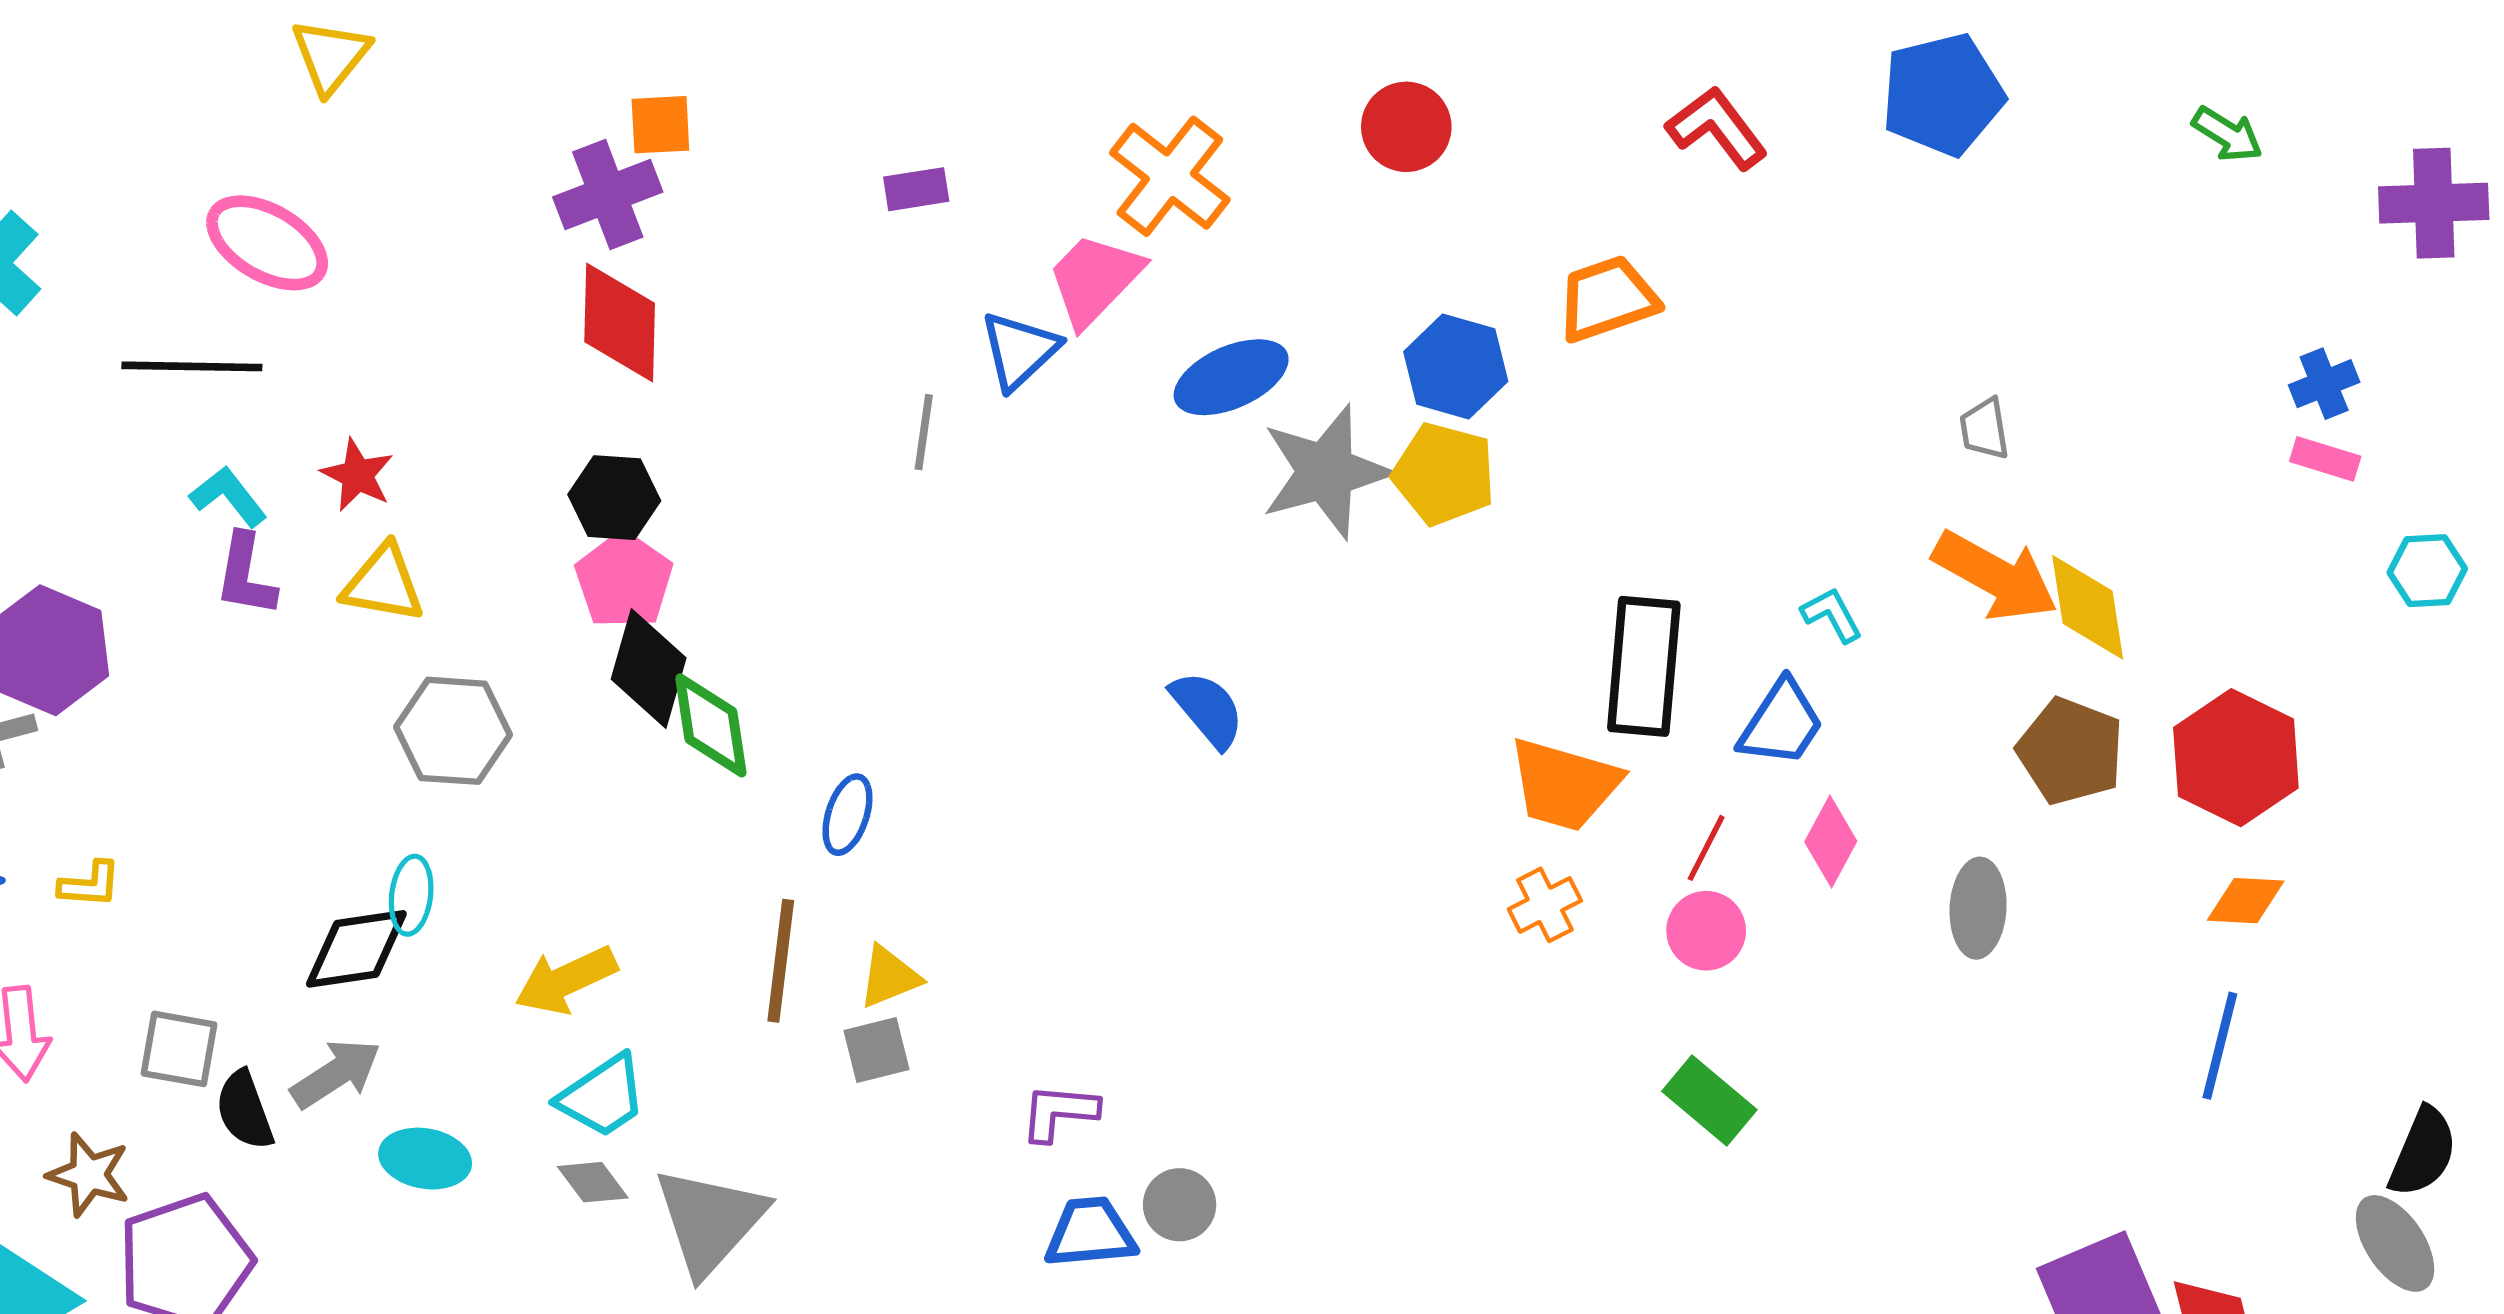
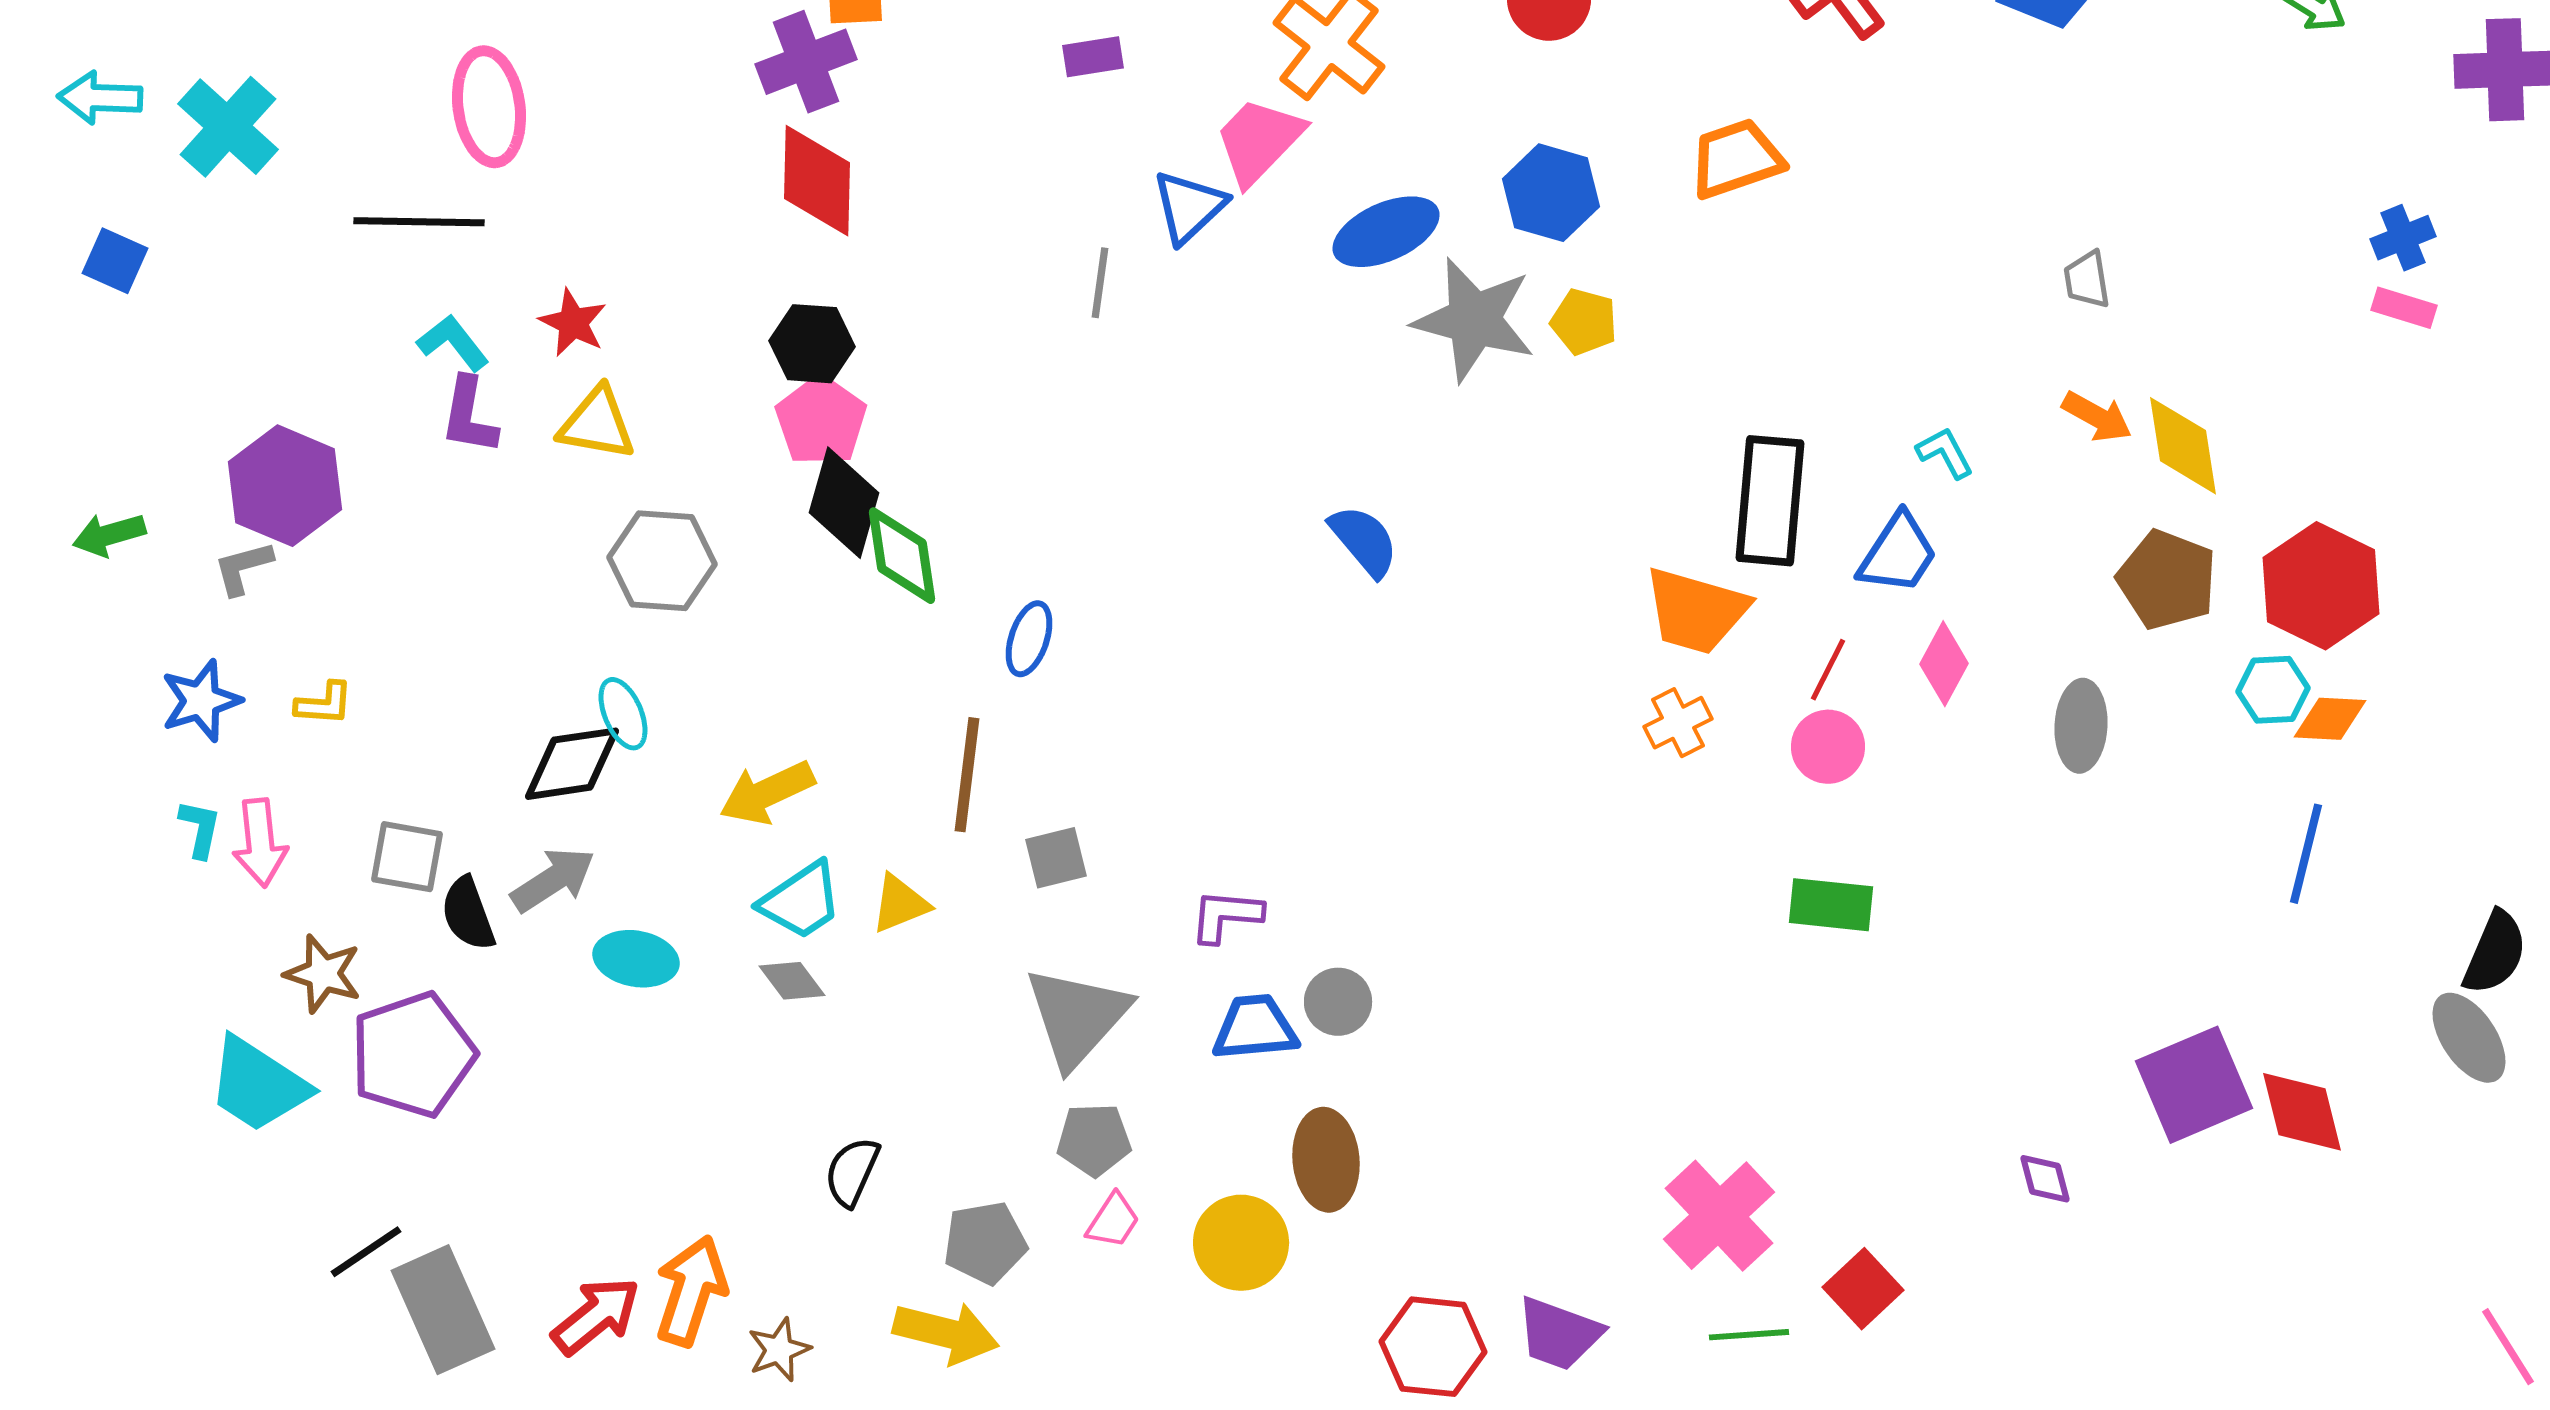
pink ellipse: (267, 243) -> (489, 107), turned 52
blue hexagon: (1456, 366) -> (1551, 193), moved
gray star: (1326, 472) -> (1474, 320), turned 30
yellow pentagon: (1444, 474) -> (1584, 322), size x0.7
cyan hexagon: (2427, 571) -> (2273, 690), moved
orange arrow: (1995, 576) -> (2097, 417), size x0.6
cyan ellipse: (411, 895) -> (623, 714), turned -30
yellow triangle: (889, 977) -> (900, 904), moved
green rectangle: (1709, 1100) -> (1831, 905), turned -34
gray triangle: (710, 1221) -> (1077, 1017), moved

